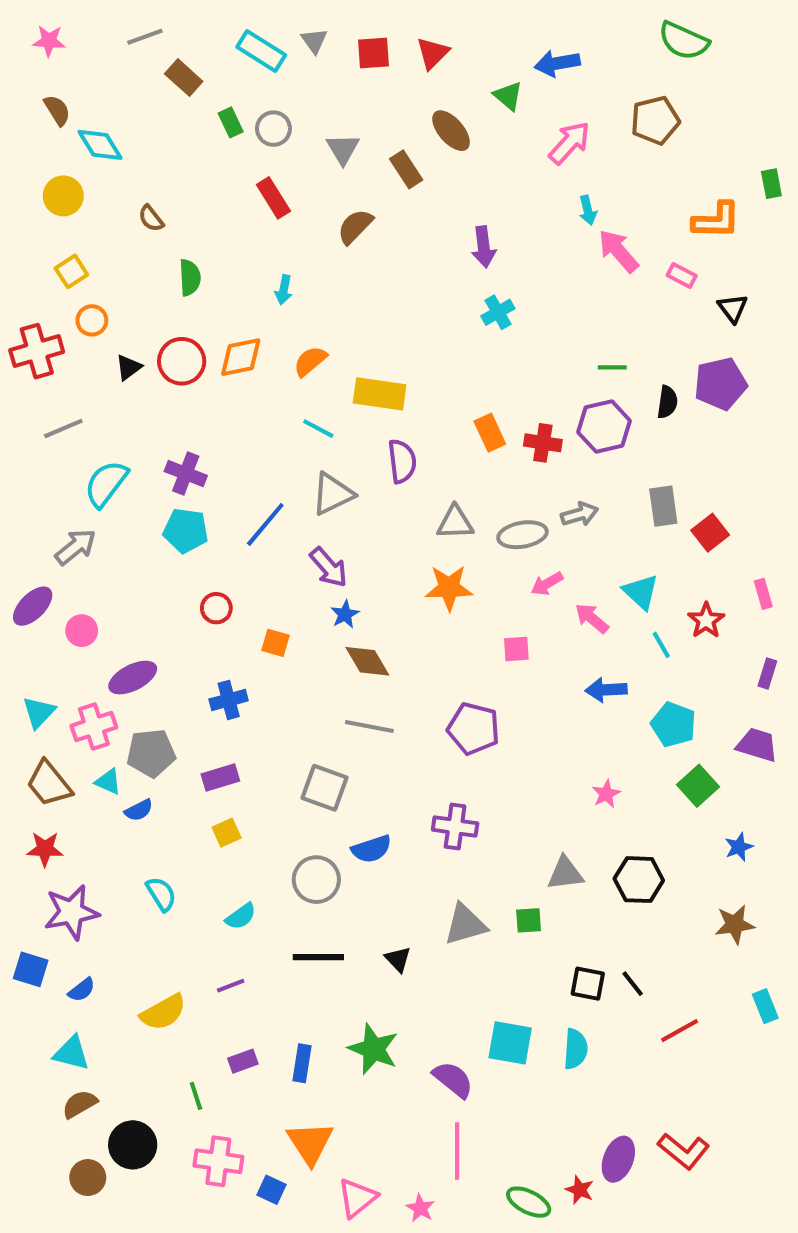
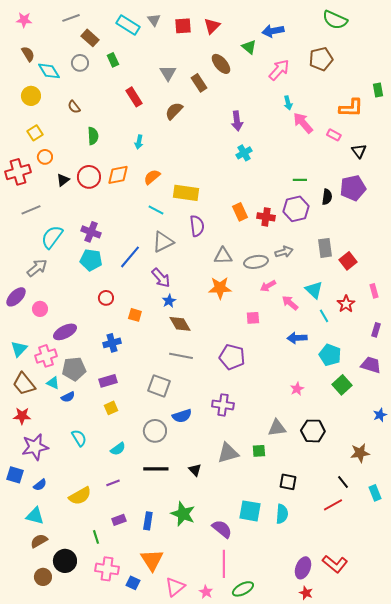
gray circle: (273, 129) -> (80, 63), moved
blue star: (739, 847) -> (380, 415), moved
black line: (633, 984) -> (343, 482), moved
red star: (580, 1190) -> (306, 593), moved
green ellipse: (529, 1202) -> (243, 589), moved, turned -55

